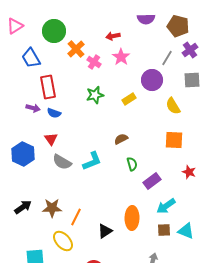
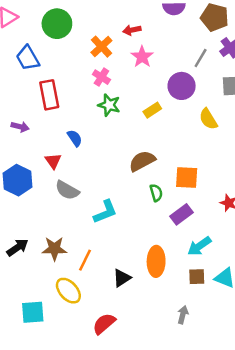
orange cross: (76, 49) -> (101, 47), moved
pink cross: (94, 62) -> (101, 77), moved
green star: (95, 95) -> (109, 105), turned 30
purple arrow: (33, 108) -> (20, 127), moved
blue semicircle: (54, 113) -> (75, 138), moved, turned -144
brown semicircle: (121, 139) -> (142, 161), size x1.5
orange square: (174, 140) -> (187, 177), moved
cyan L-shape: (92, 161) -> (105, 212), moved

